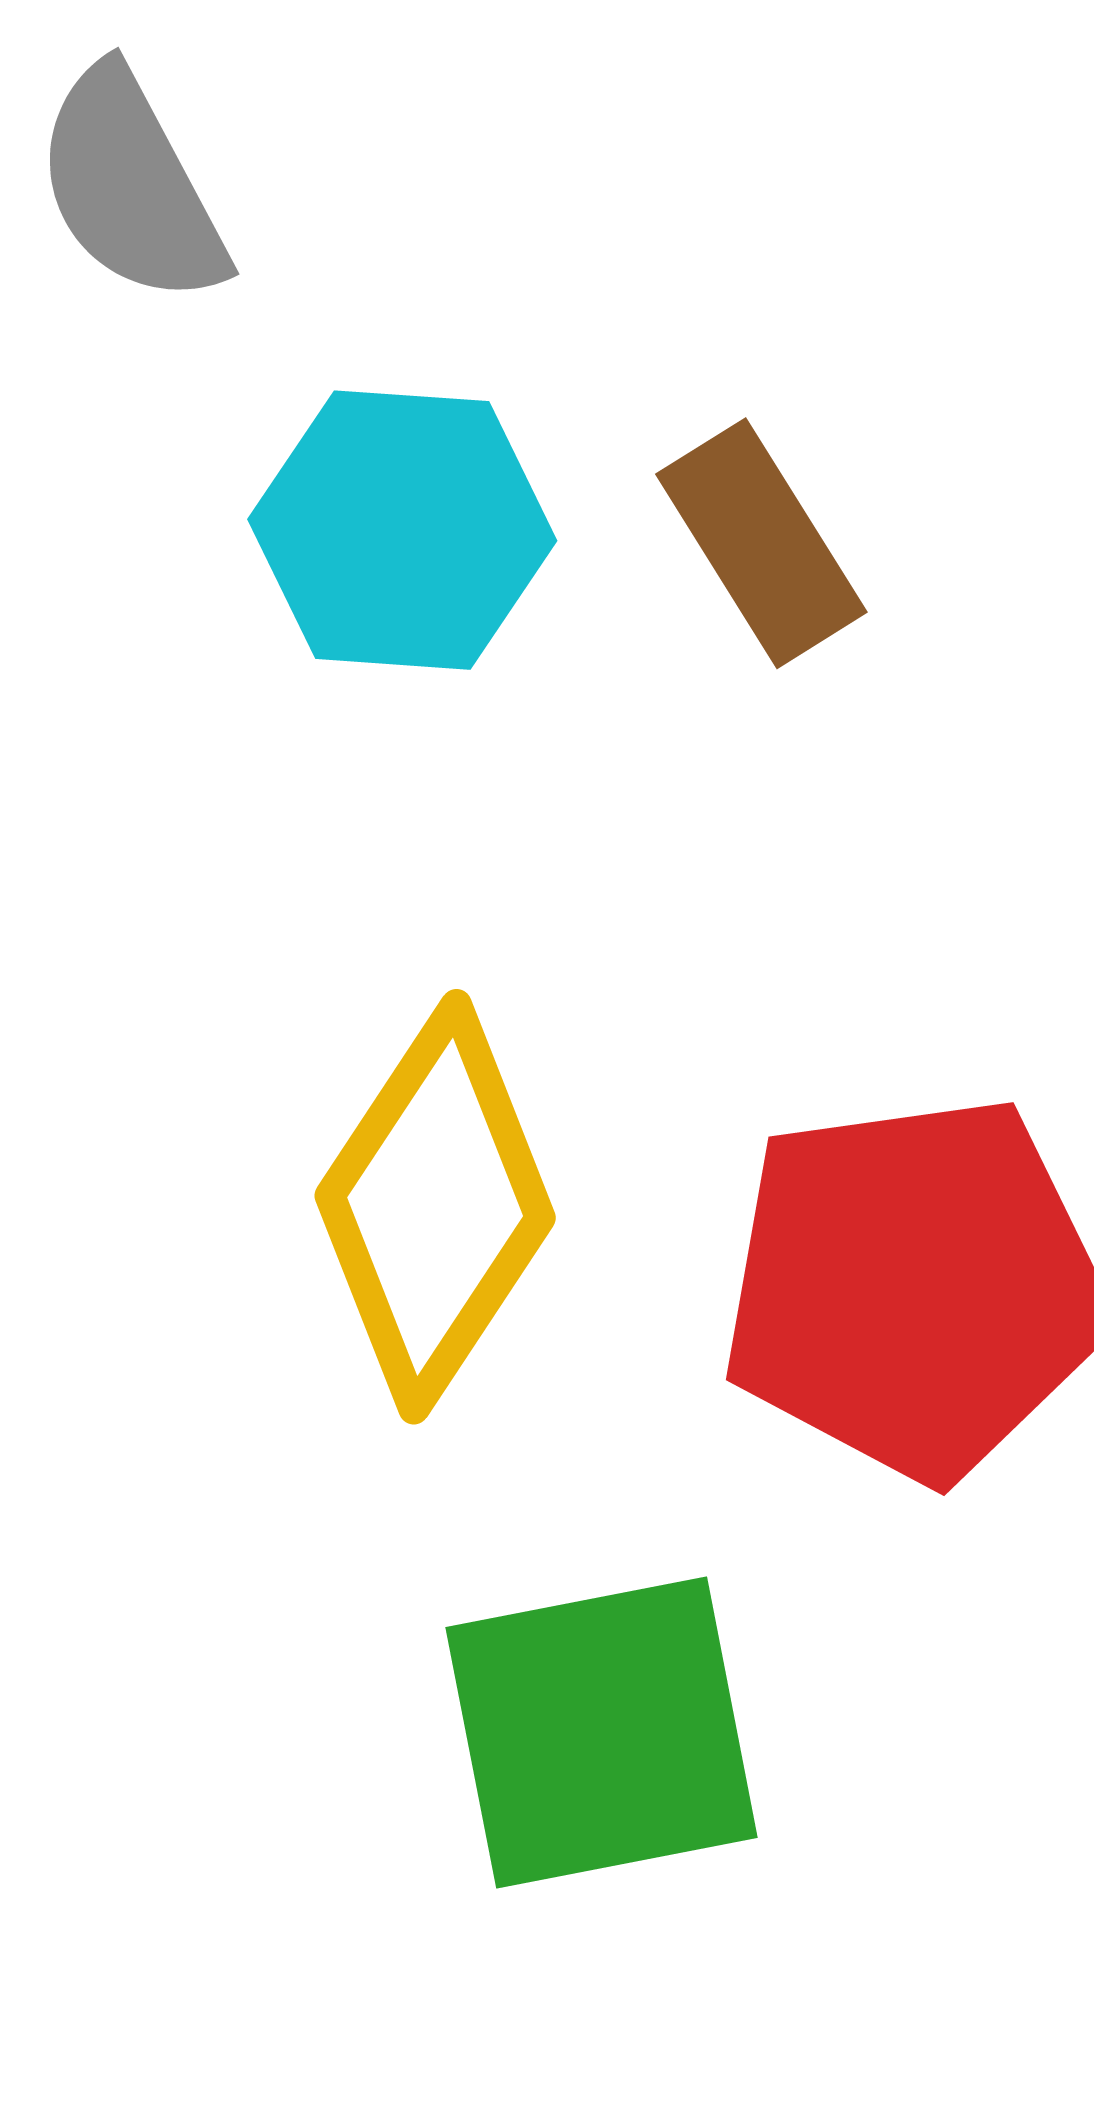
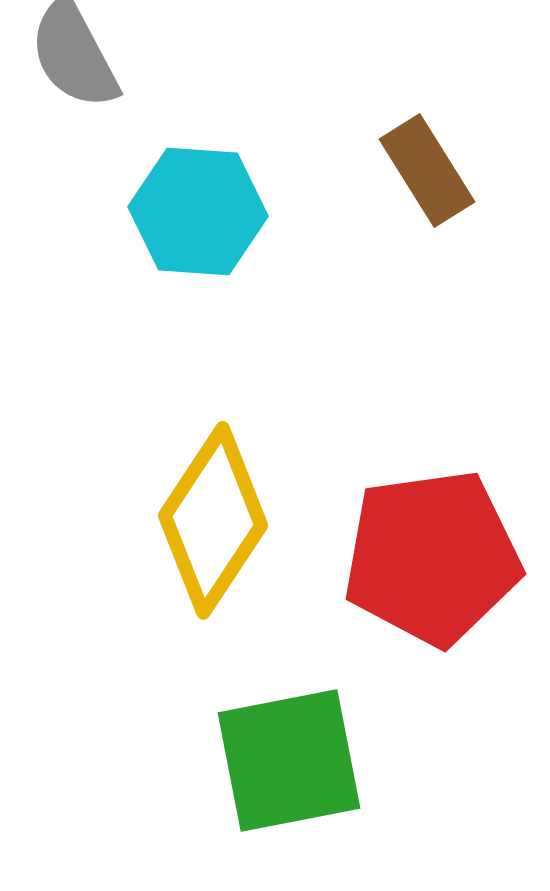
brown rectangle: (761, 543) -> (427, 170), moved

